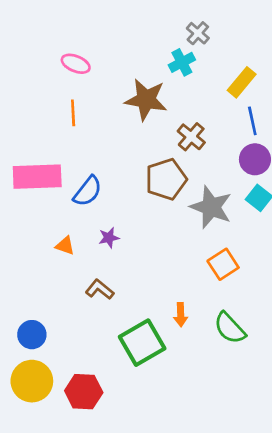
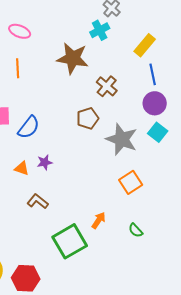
brown pentagon: (166, 179) -> (88, 118), size x0.7
orange triangle: (65, 246) -> (22, 168), moved
orange arrow: (181, 315) -> (99, 220), turned -144
green semicircle: (230, 328) -> (136, 230), size x0.6

